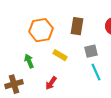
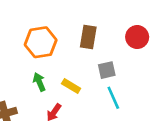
yellow rectangle: (60, 55) -> (71, 86), moved
green arrow: (29, 61) -> (39, 82), moved

